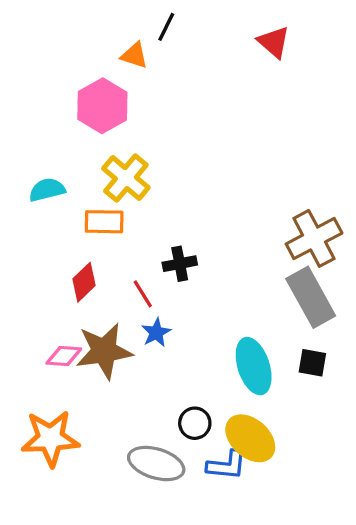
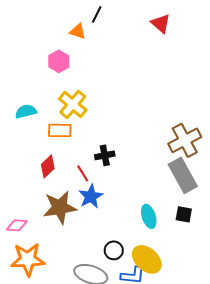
pink hexagon: (102, 106) -> (59, 61), size x0.7
blue star: (156, 333) -> (91, 196), size x1.4
pink diamond: (64, 356) -> (17, 225), moved
cyan ellipse: (254, 366) -> (149, 216), size x0.7

